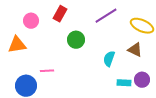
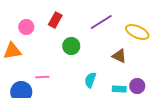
brown triangle: (135, 50) -> (119, 56), moved
cyan semicircle: (109, 59) -> (90, 80), moved

